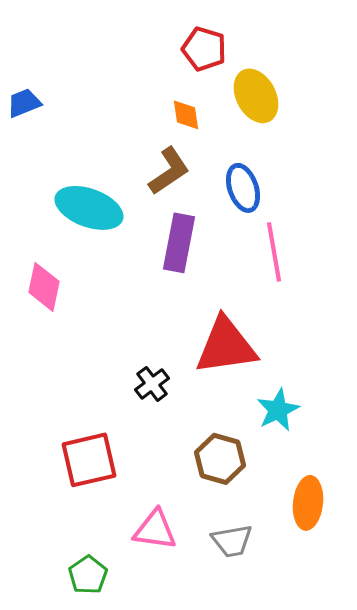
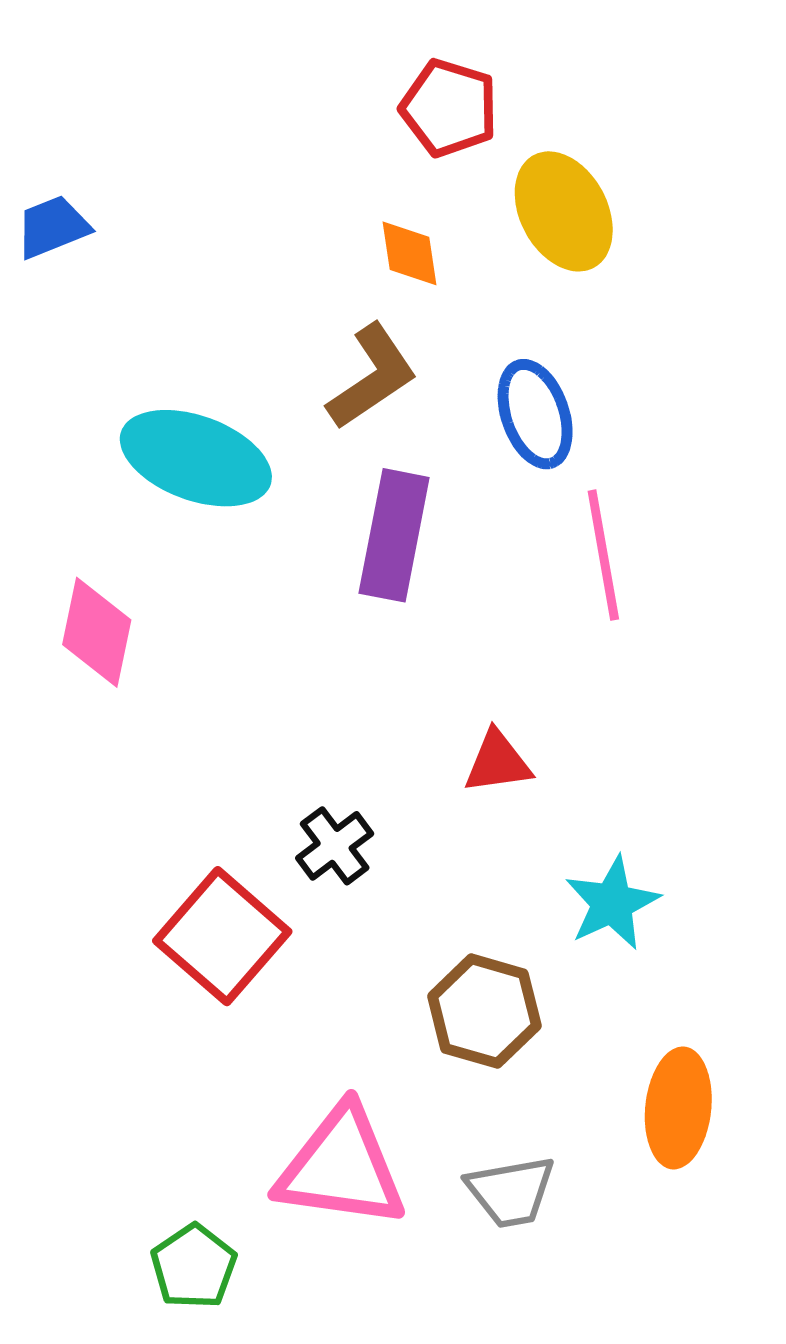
red triangle: (226, 346) -> (498, 762), size x0.5
red square: (89, 460) -> (222, 936), moved, turned -36
pink triangle: (155, 530) -> (341, 1167), size x1.4

